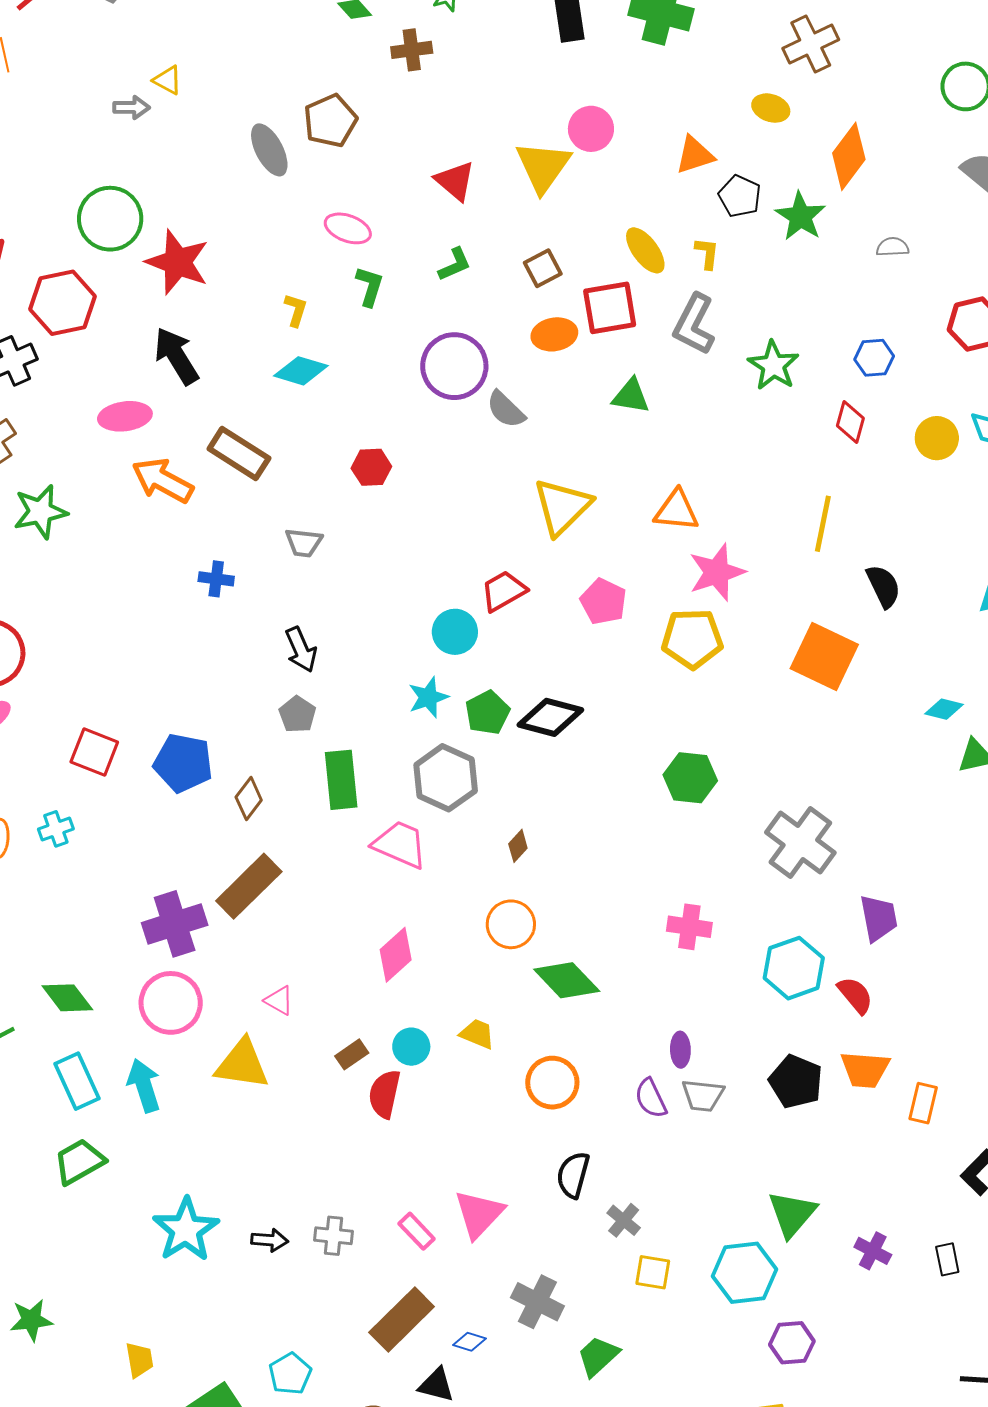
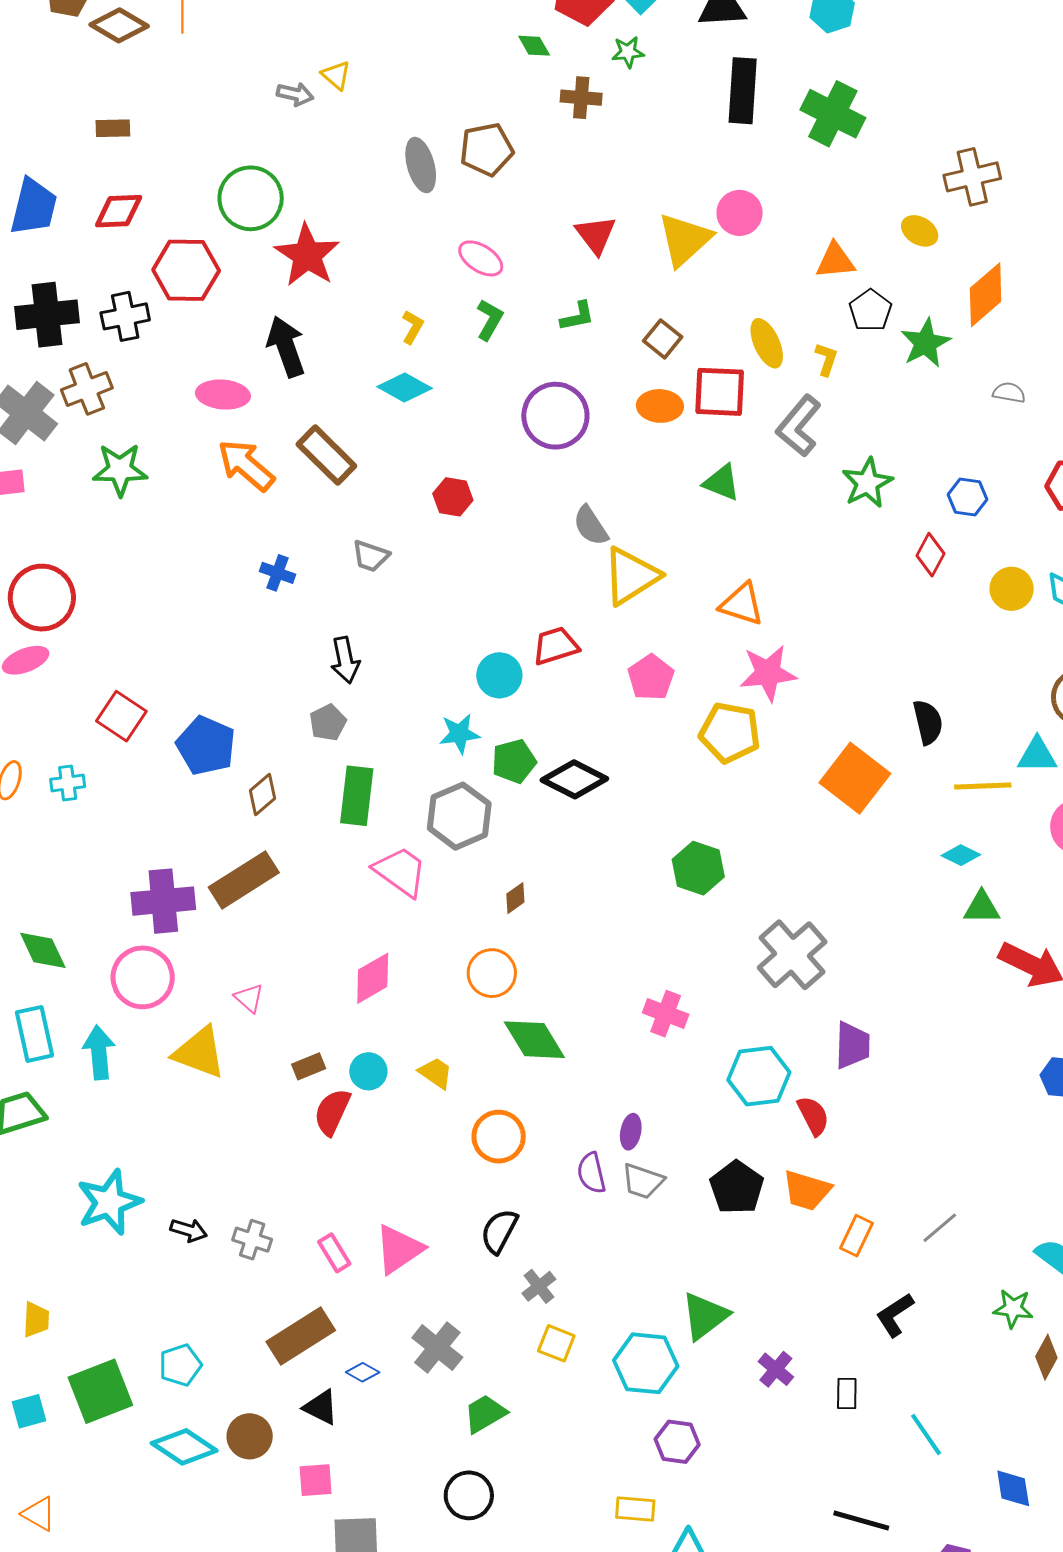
brown square: (543, 268) -> (663, 339), turned -36
gray semicircle: (506, 409) -> (591, 526), moved
yellow line: (823, 524) -> (983, 786), moved, turned 64

